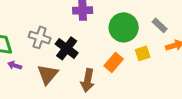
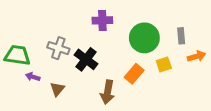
gray rectangle: (160, 25) -> (181, 36), turned 42
brown triangle: (48, 74) -> (57, 89), moved, size x0.7

